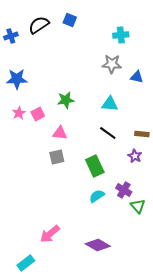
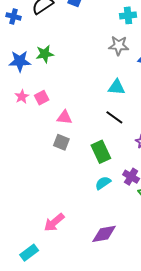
blue cross: (11, 36) -> (14, 16), turned 32
green star: (66, 100) -> (45, 54), moved
gray square: (57, 157) -> (61, 142), turned 35
purple diamond: (98, 245) -> (104, 234), turned -40

